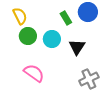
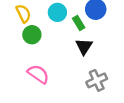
green rectangle: (66, 18) -> (79, 23), moved
cyan circle: (52, 39) -> (57, 12), moved

